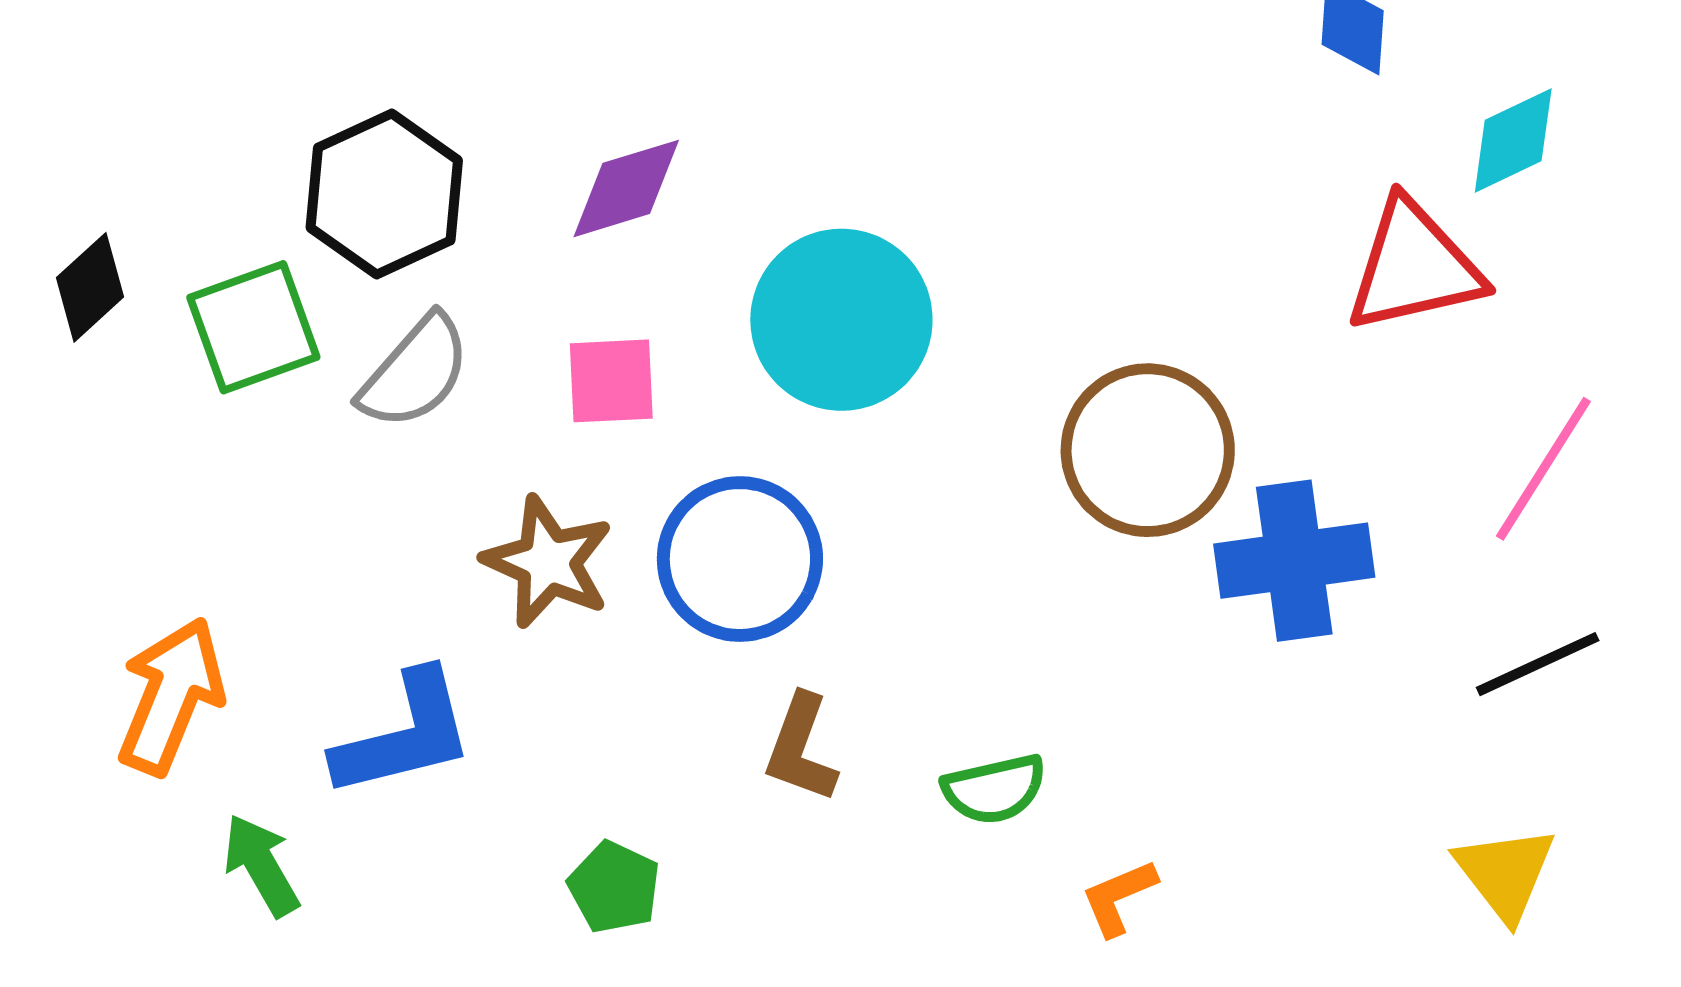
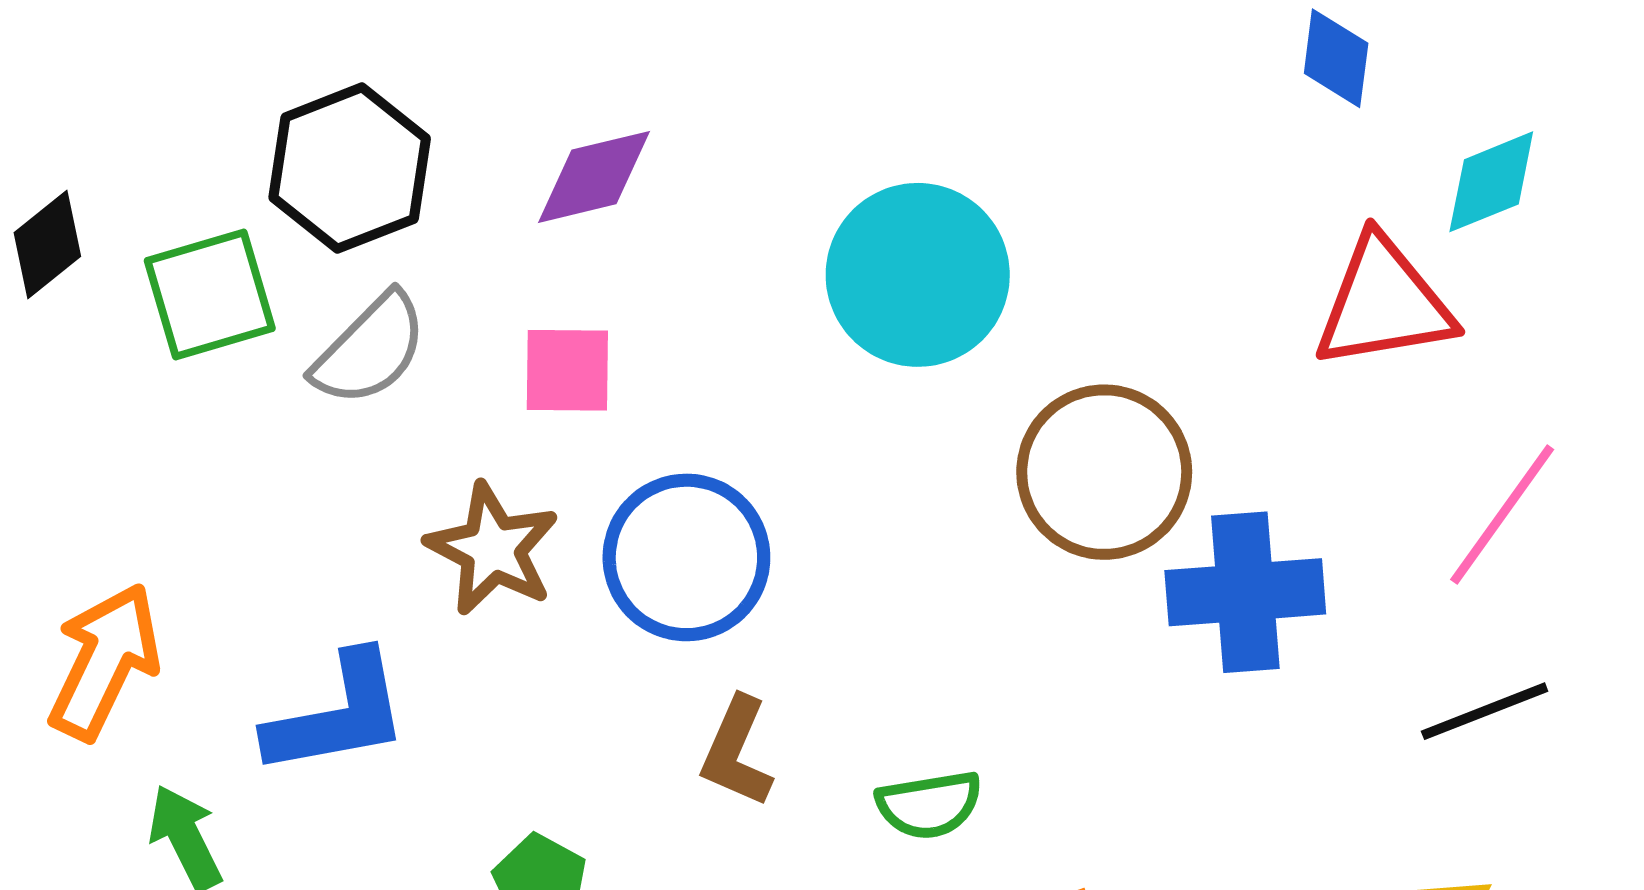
cyan circle: (841, 320) -> (918, 275), moved

